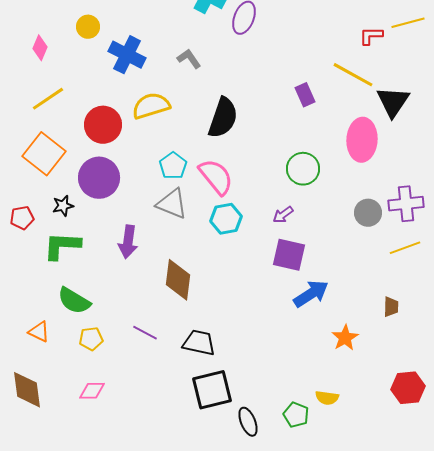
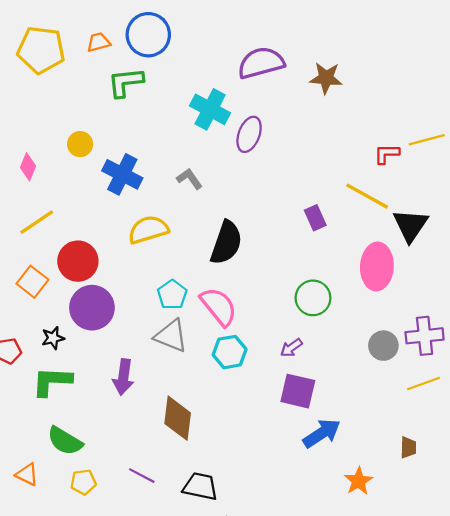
red circle: (103, 125) -> (78, 261), moved
orange square: (44, 154) -> (32, 282), size x0.7

